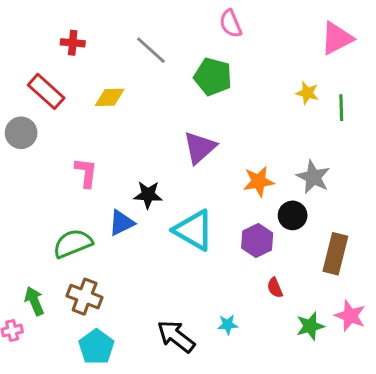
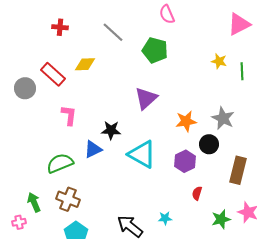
red rectangle: (46, 91) -> (53, 74), moved
red semicircle: (275, 288) -> (197, 193), turned 40

